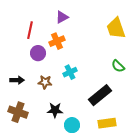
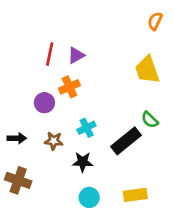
red line: (30, 30) -> (50, 54), moved
black rectangle: (100, 95) -> (126, 141), moved
black star: (55, 110) -> (83, 162), moved

